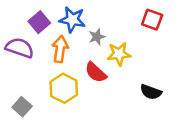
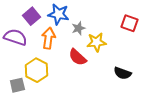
red square: (152, 20) -> (129, 23), moved
yellow hexagon: (64, 88) -> (36, 70), moved
gray square: (22, 107) -> (17, 85), turned 35

